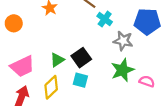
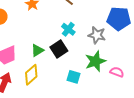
cyan cross: (105, 19) -> (68, 29), moved
cyan square: (80, 80) -> (73, 77), moved

